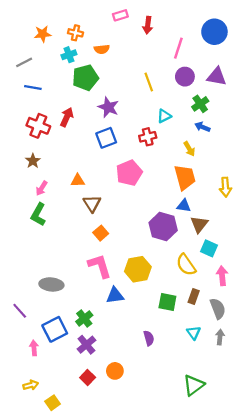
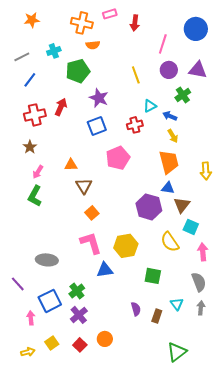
orange cross: (75, 33) -> (82, 23), moved, size x1.5
orange star: (43, 34) -> (32, 20), moved
cyan cross: (69, 55) -> (54, 51), moved
blue line: (33, 88) -> (30, 80), turned -63
red cross: (38, 126) -> (35, 115), turned -35
blue arrow: (202, 127) -> (170, 116), moved
brown rectangle: (194, 297) -> (157, 316), moved
yellow square: (53, 403) -> (52, 343), moved

